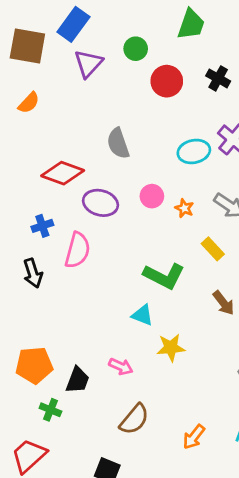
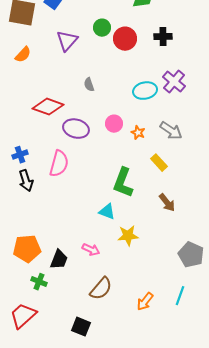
green circle: (136, 49) -> (102, 28), moved
purple triangle: (88, 64) -> (67, 41), moved
black cross: (218, 78) -> (163, 37), turned -30
gray semicircle: (118, 143) -> (89, 85), size x0.6
blue cross: (42, 226) -> (20, 155), moved
green L-shape: (164, 276) -> (123, 183), turned 84

